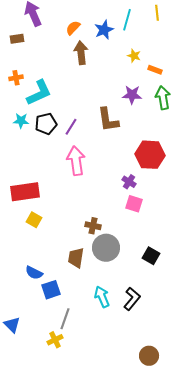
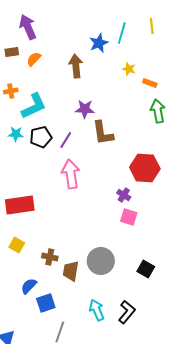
orange semicircle: (73, 28) -> (34, 59), moved
purple star: (132, 95) -> (85, 109), moved
yellow square: (34, 220) -> (17, 245), moved
brown cross: (93, 226) -> (50, 257), moved
blue semicircle: (34, 273) -> (29, 286), turned 108

